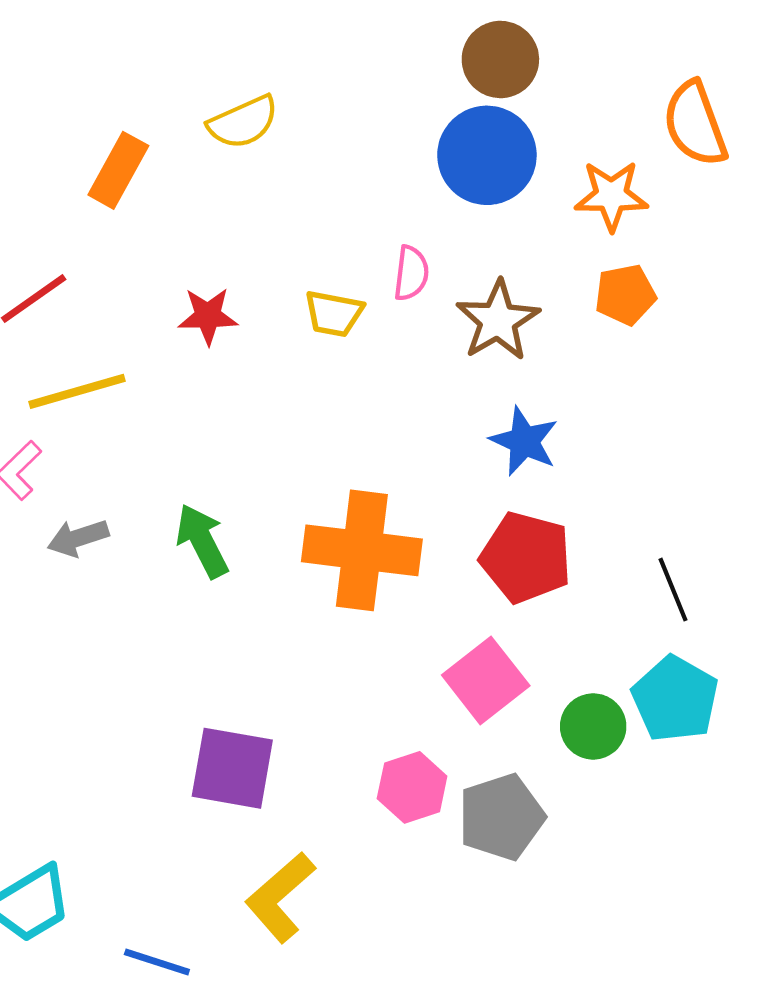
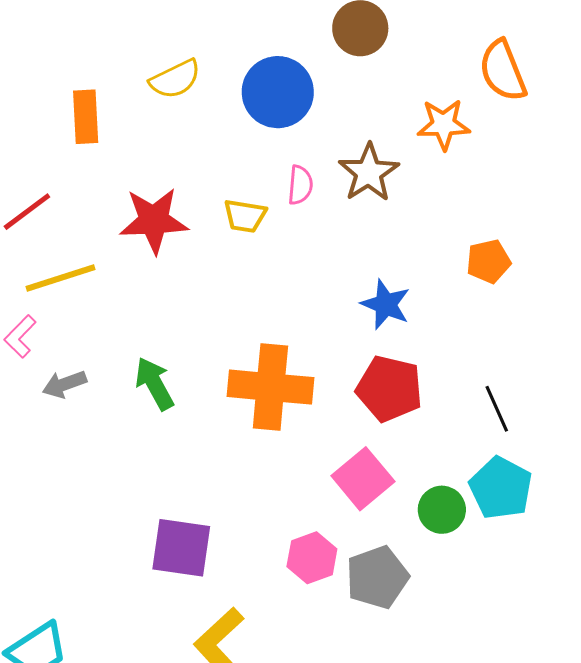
blue circle: (487, 155) -> (278, 92), moved
orange rectangle: (118, 170) -> (86, 117), turned -30
orange pentagon: (625, 295) -> (488, 261), moved
red star: (208, 316) -> (154, 220), size x1.6
brown star: (498, 321) -> (369, 173), moved

